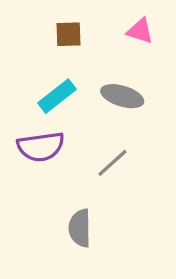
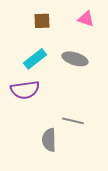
gray line: (112, 163) -> (73, 121), moved, turned 55

